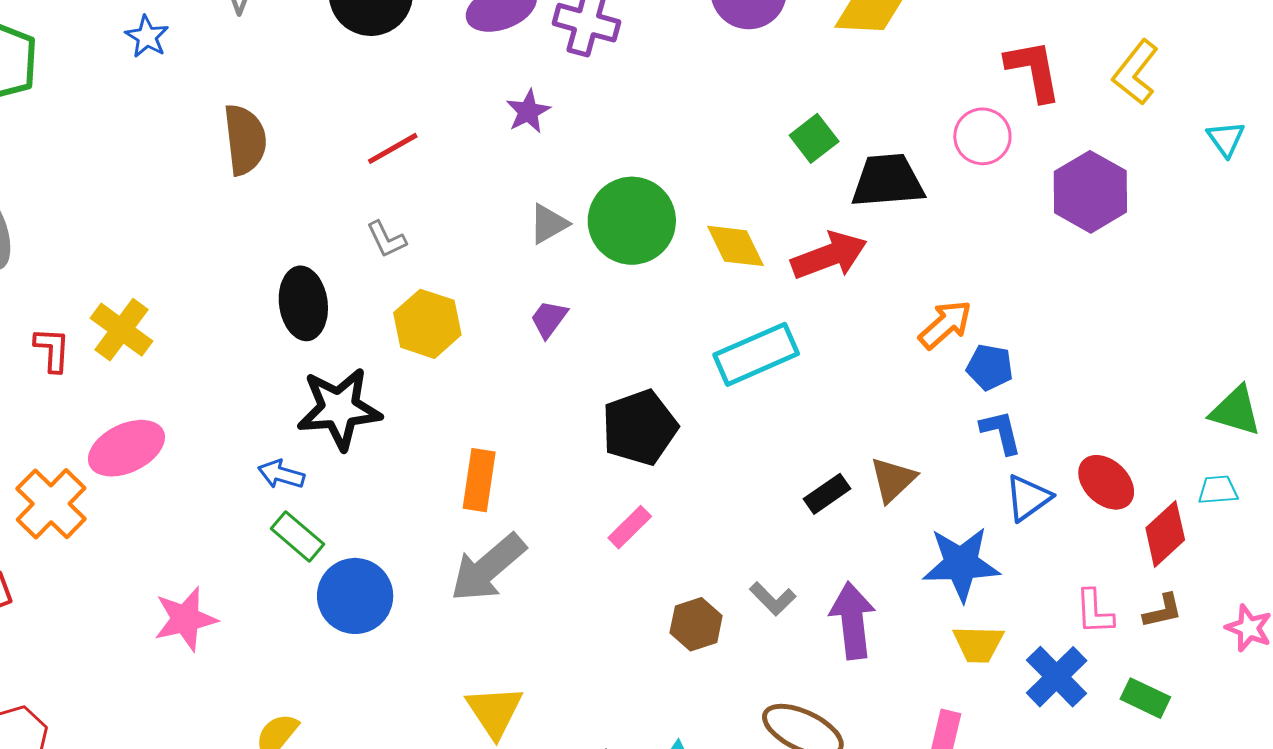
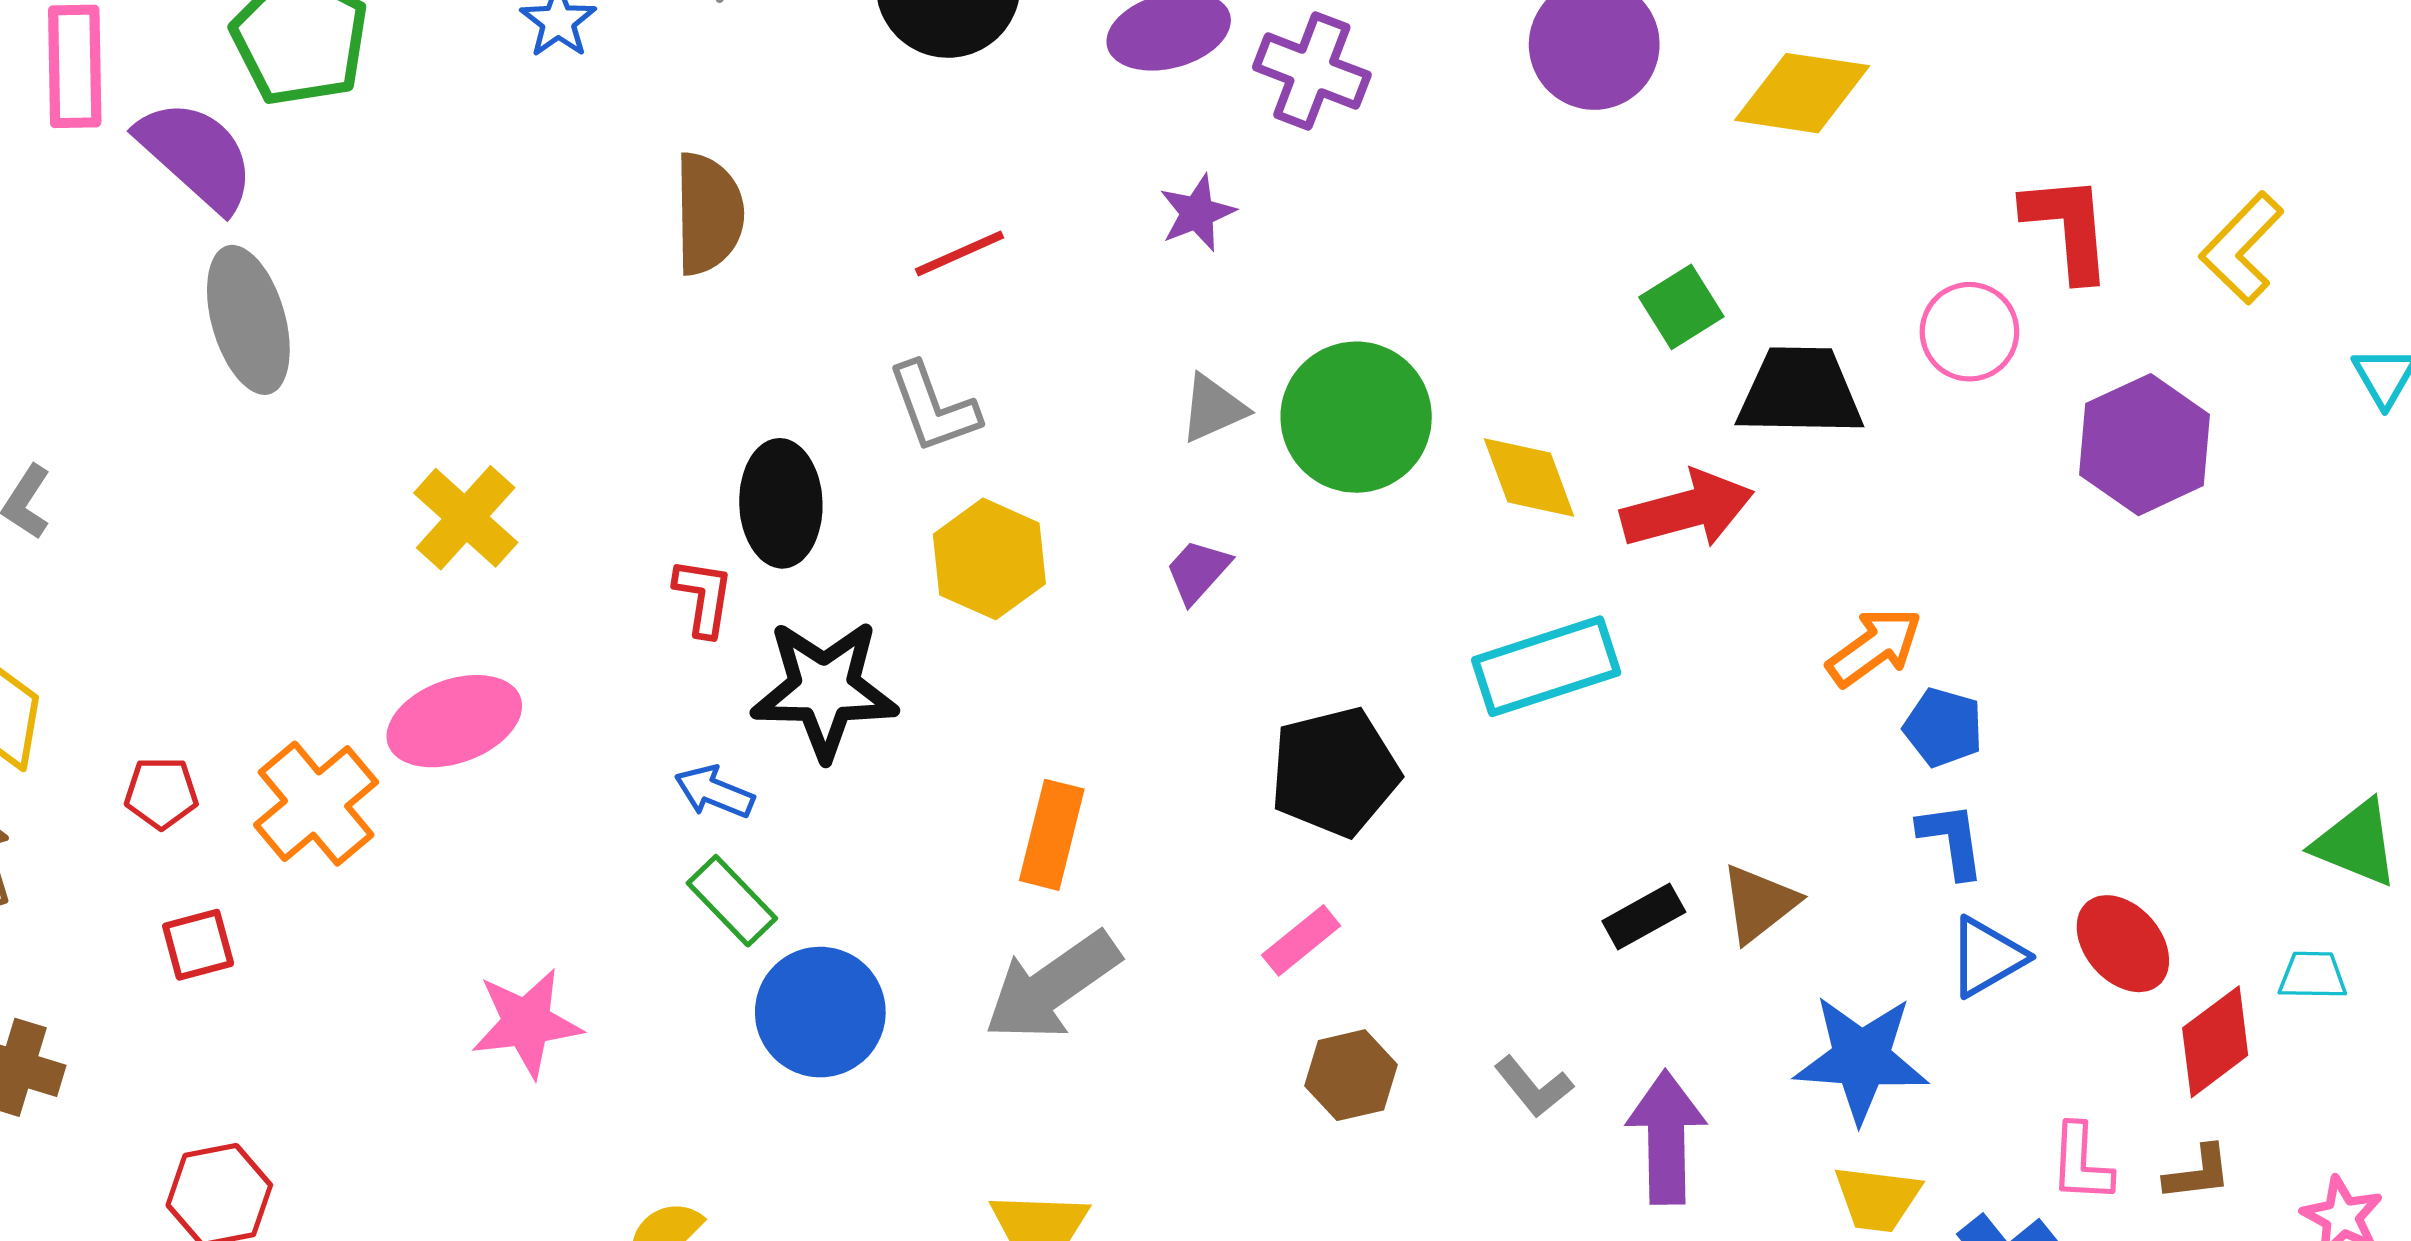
gray L-shape: (386, 239) -> (933, 408), size x1.4
red L-shape: (52, 350) -> (703, 597), moved
brown hexagon: (696, 624) -> (1351, 1075), moved

